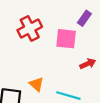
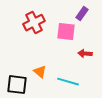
red arrow: (88, 64) -> (85, 54), turned -152

